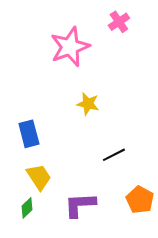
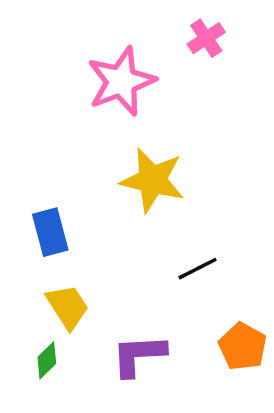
yellow star: (88, 104) -> (152, 180), size x1.6

